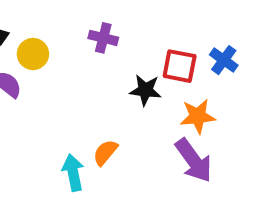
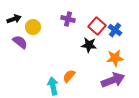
blue cross: (224, 60) -> (115, 30), moved
red square: (180, 66) -> (97, 26), moved, turned 30
purple arrow: (194, 160) -> (113, 80), turned -75

